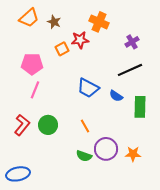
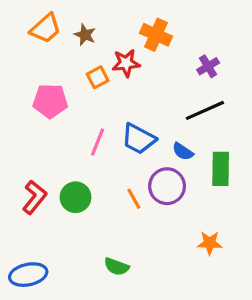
pink line: (35, 90) -> (98, 142), moved
purple circle: (106, 149) -> (167, 186), moved
green semicircle: (84, 156) -> (117, 267), moved

